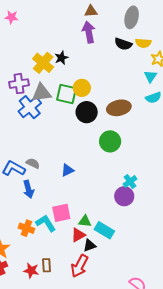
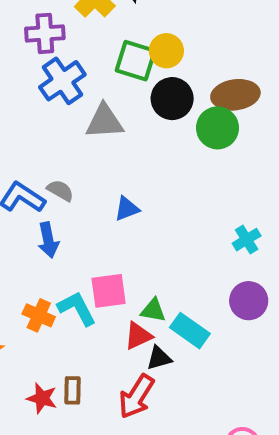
gray triangle: (42, 93) -> (104, 121), moved
green circle: (110, 141) -> (218, 128), moved
purple circle: (124, 196) -> (249, 301), moved

